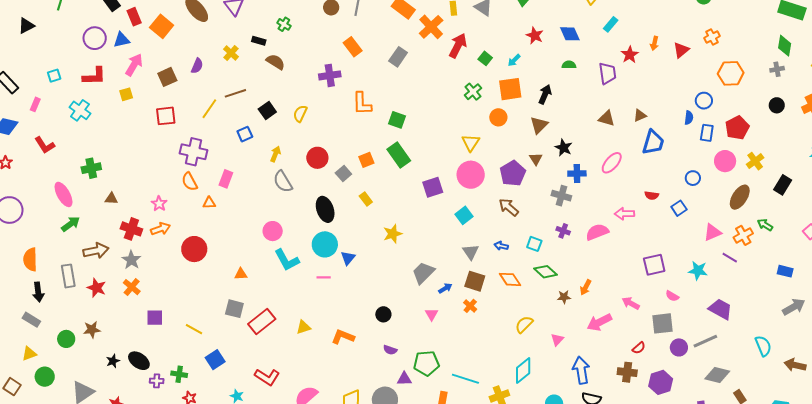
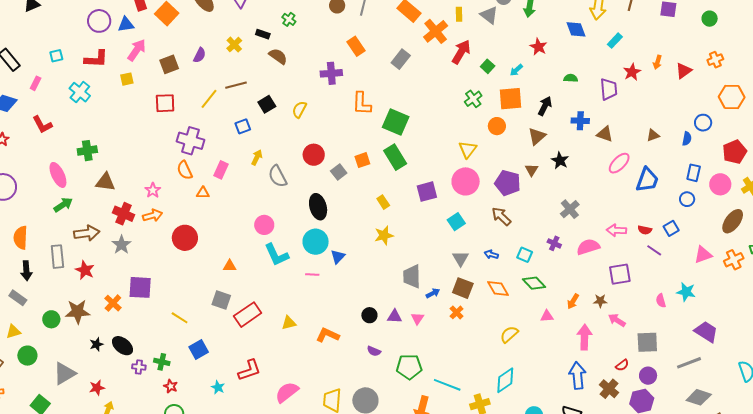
blue diamond: (570, 34) -> (576, 29), moved
brown triangle: (640, 115) -> (653, 135), moved
green square: (397, 120) -> (396, 122), size x1.5
blue rectangle: (707, 133) -> (694, 173), moved
blue trapezoid: (653, 142) -> (647, 180), moved
yellow arrow: (276, 154) -> (257, 157), moved
pink ellipse: (612, 163) -> (619, 163), moved
purple pentagon: (513, 173) -> (508, 183), turned -30
blue cross: (577, 174) -> (580, 121), moved
red semicircle: (652, 195) -> (645, 230), moved
gray cross: (561, 196) -> (570, 209), moved, turned 30
brown triangle: (111, 199) -> (105, 182), size x1.5
yellow rectangle: (366, 199) -> (383, 202), moved
purple line: (730, 258) -> (654, 250), moved
purple square: (654, 265) -> (620, 274), moved
gray trapezoid: (423, 273) -> (412, 276), turned -50
orange cross: (132, 287) -> (113, 303), moved
pink semicircle: (672, 296) -> (661, 301), moved, turned 40
brown star: (564, 297) -> (600, 301), moved
purple square: (155, 318) -> (140, 287), moved, size x1.4
pink arrow: (599, 322) -> (584, 337), turned 115
brown star: (92, 330) -> (78, 312), size x1.4
pink triangle: (557, 340) -> (547, 316), moved, turned 40
purple circle: (679, 347) -> (648, 376), moved
blue arrow: (581, 370) -> (577, 376), moved
brown cross: (627, 372) -> (609, 389), turned 30
red L-shape: (267, 377) -> (249, 370), turned -55
purple triangle: (404, 379) -> (395, 316), moved

